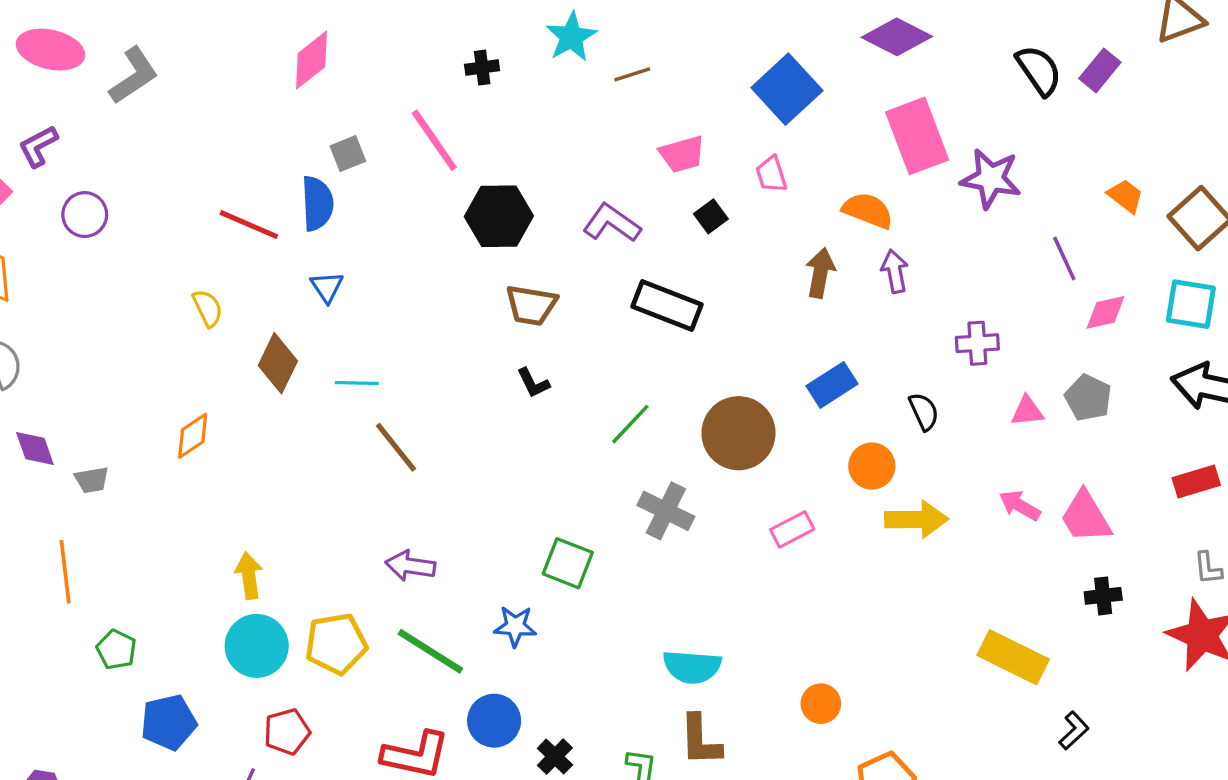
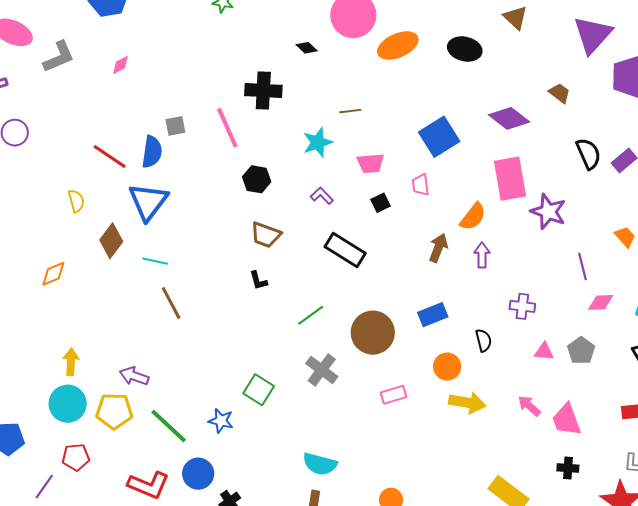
cyan star: (571, 37) -> (318, 142), moved
pink diamond: (311, 60) -> (120, 65), moved, size x0.6
black cross: (482, 68) -> (263, 91), size x1.8
orange semicircle: (868, 210) -> (473, 217), turned 96
black hexagon: (499, 216) -> (257, 179), size x0.7
purple L-shape: (612, 223) -> (322, 196), size x0.7
blue triangle: (327, 287) -> (148, 202), size x2.0
purple arrow: (410, 566) -> (134, 376), moved

